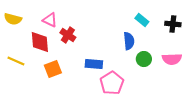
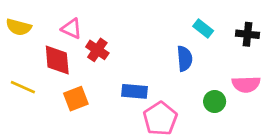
green circle: (144, 59) -> (215, 101), moved

